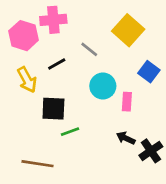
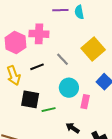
green line: (70, 132) -> (49, 110), moved
black arrow: (126, 138) -> (73, 128), moved

